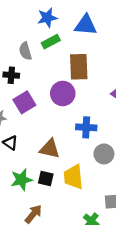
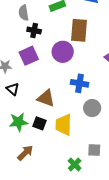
gray semicircle: (25, 51) -> (24, 13), moved
black cross: (11, 75) -> (34, 31), moved

